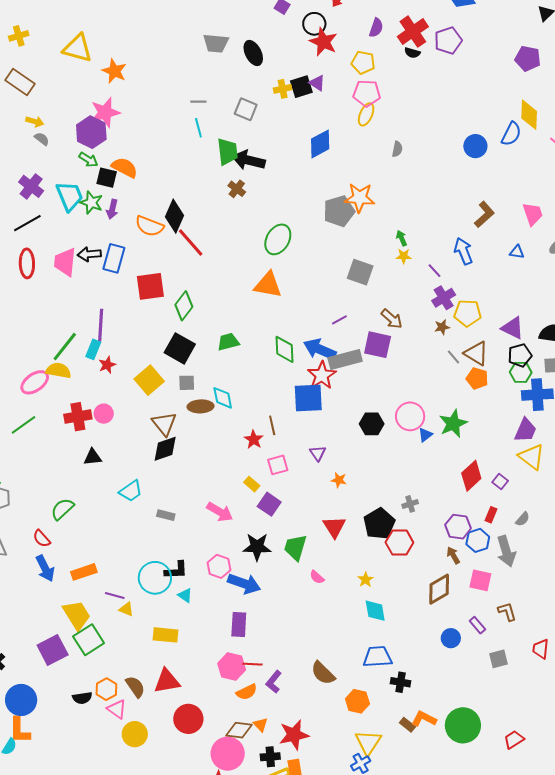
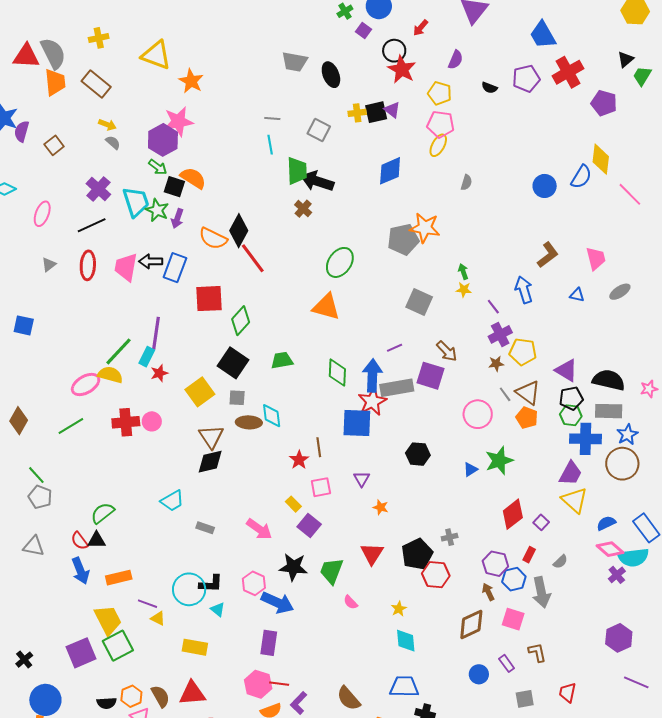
red cross: (413, 32) -> (568, 72), moved
blue arrow: (320, 349) -> (372, 375), turned 64
pink circle: (410, 416) -> (478, 414), moved
black triangle: (93, 457) -> (96, 540), moved

